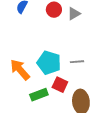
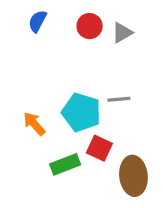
gray line: (77, 62) -> (119, 99), moved
orange arrow: (20, 70) -> (34, 124), size x0.7

